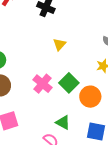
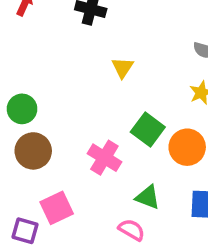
pink cross: (43, 84) -> (104, 158), moved

